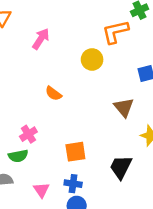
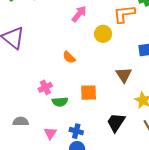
pink arrow: (41, 39) -> (79, 14), moved
orange square: (75, 152) -> (89, 93), moved
green semicircle: (18, 156) -> (60, 102), moved

